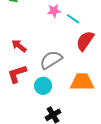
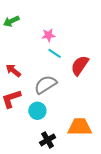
cyan line: (73, 19) -> (55, 53), moved
orange trapezoid: (82, 82) -> (80, 127), moved

